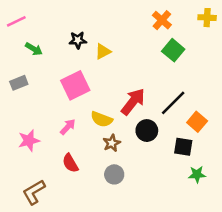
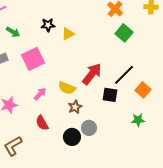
pink square: (75, 85) -> (33, 59), moved
black circle: (147, 131) -> (72, 137), moved
black square: (183, 147) -> (110, 95), moved
gray circle: (114, 174) -> (89, 128), moved
green star: (197, 174) -> (138, 120), moved

